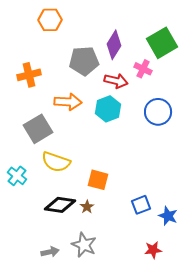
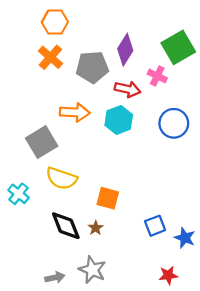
orange cross: (29, 75) -> (50, 57), moved, turned -35
black diamond: (60, 205) -> (66, 226), turned 60

